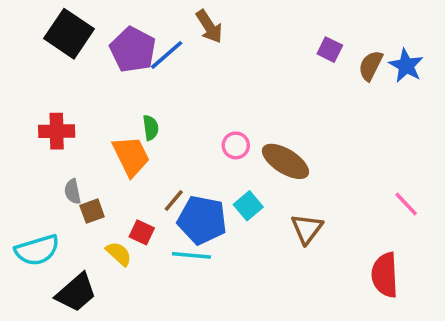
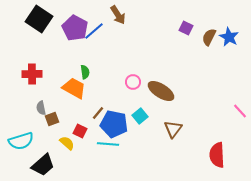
orange trapezoid: (131, 156) -> (74, 88), turned -35
pink line: (406, 204) -> (240, 111), moved

